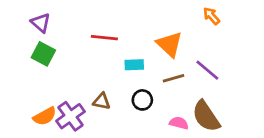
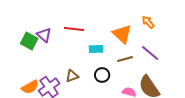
orange arrow: (211, 16) -> (148, 22), moved
purple triangle: (41, 23) -> (44, 35), moved
brown triangle: (102, 101) -> (72, 76), turned -32

